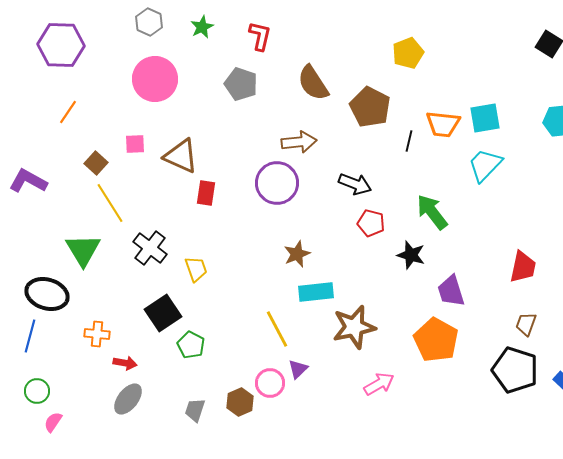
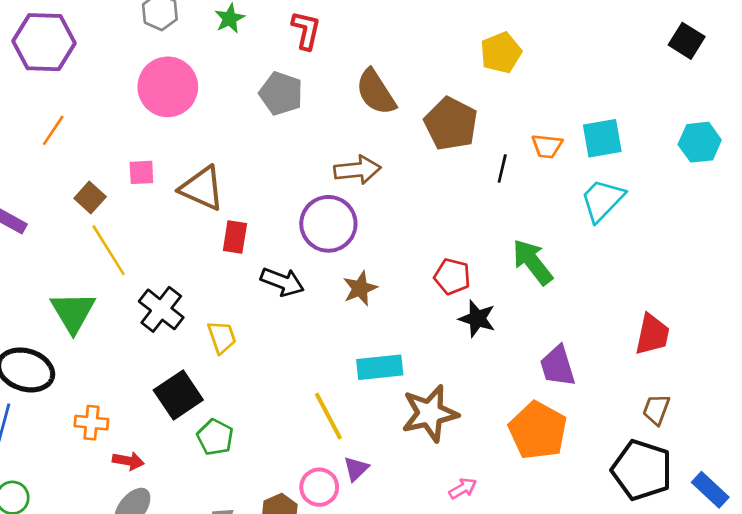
orange trapezoid: (443, 124) -> (547, 146), size x0.7
black arrow: (355, 184) -> (282, 282), moved
brown star: (297, 254) -> (360, 288), moved
black star: (411, 255) -> (477, 319), moved
pink arrow: (379, 384) -> (463, 488), size x0.7

